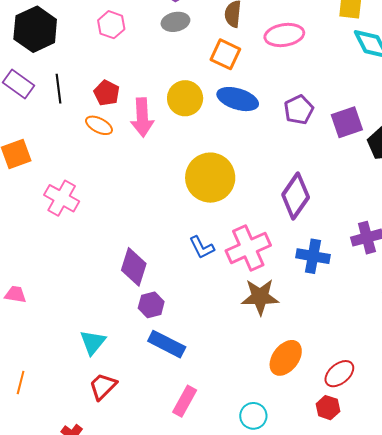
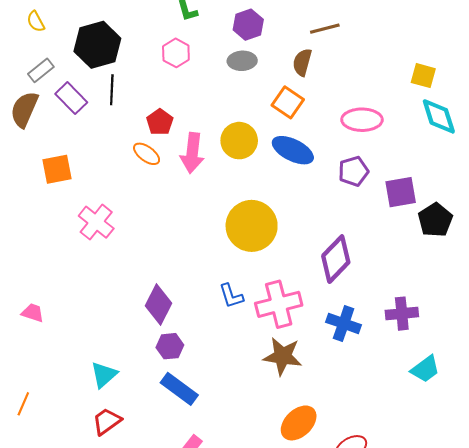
pink ellipse: (284, 35) -> (362, 120), moved
black line: (59, 89) -> (112, 90), moved

